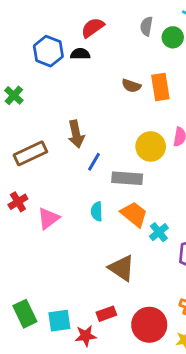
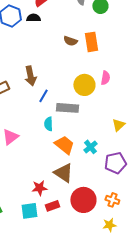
cyan semicircle: (97, 211) -> (48, 124), moved
orange trapezoid: (134, 214) -> (64, 145), moved
cyan square: (59, 321) -> (29, 211), moved
red circle: (149, 325) -> (83, 200), moved
red star: (86, 336) -> (39, 188), moved

